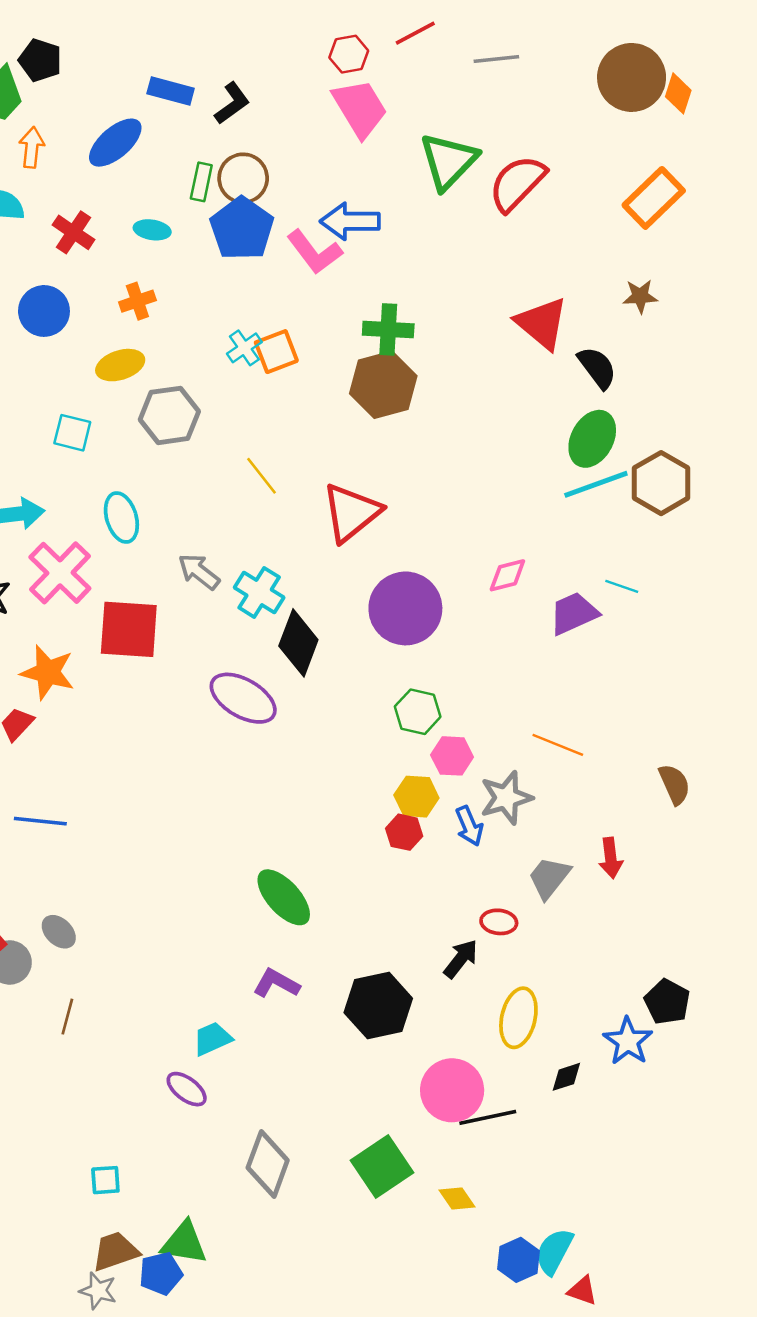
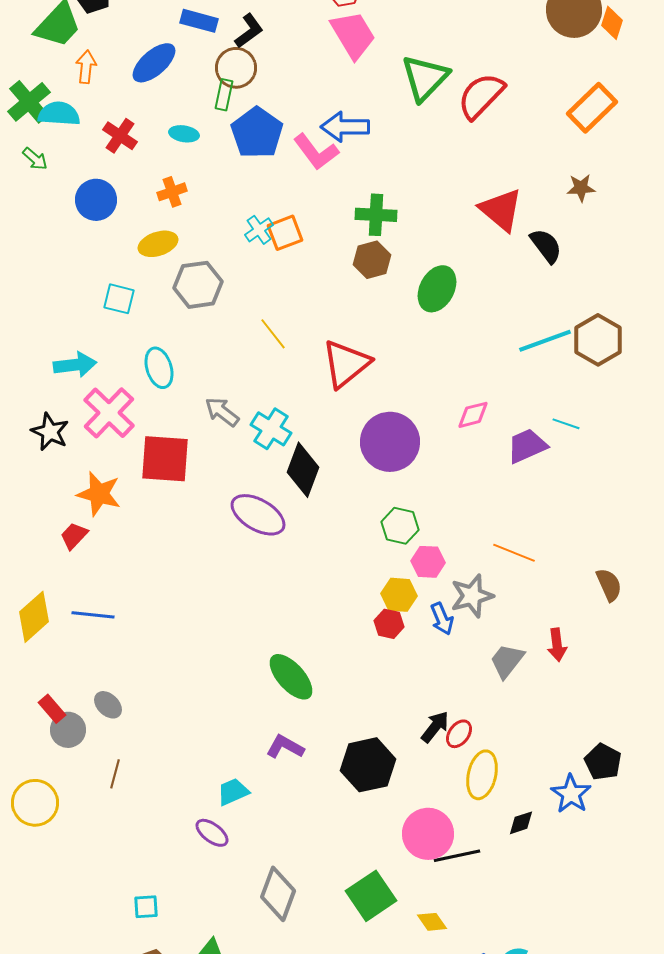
brown circle: (243, 178) -> (236, 68), moved
brown hexagon: (383, 385) -> (372, 260), size x0.7
green ellipse: (592, 439) -> (437, 289), moved
red ellipse: (499, 922) -> (459, 734), moved, turned -60

